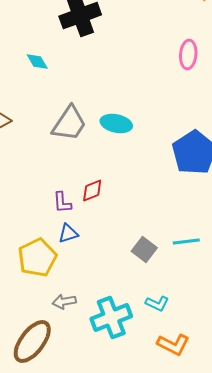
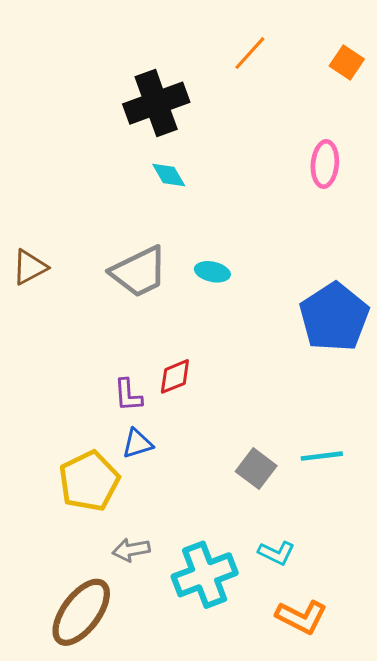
cyan diamond: (37, 62) -> (169, 175), moved
gray trapezoid: (69, 124) -> (139, 272), turned 30
cyan ellipse: (116, 124) -> (212, 272), size x0.7

